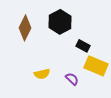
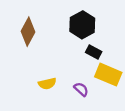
black hexagon: (60, 22) -> (82, 25), moved

